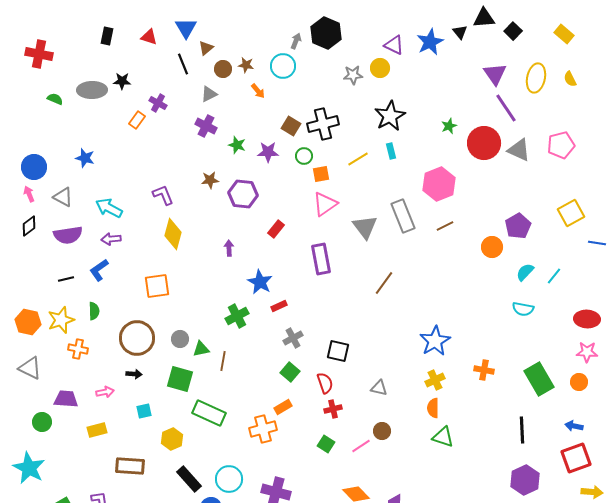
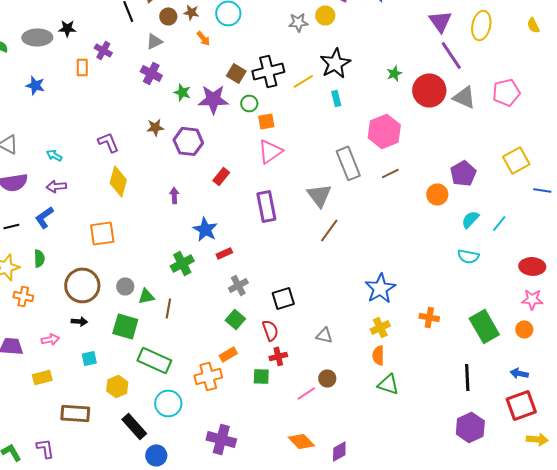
yellow semicircle: (570, 79) -> (533, 25), moved
orange rectangle: (137, 120) -> (82, 67), turned -36
purple star: (268, 152) -> (213, 99), size x1.4
blue star: (85, 158) -> (35, 85), moved
yellow line: (358, 159) -> (303, 81), moved
cyan arrow: (109, 208) -> (54, 155), size x0.6
gray triangle: (365, 227) -> (319, 195), moved
black square: (338, 351) -> (283, 298), turned -30
green square: (326, 444) -> (261, 376), moved, turned -30
cyan circle: (229, 479) -> (168, 403), moved

